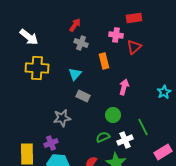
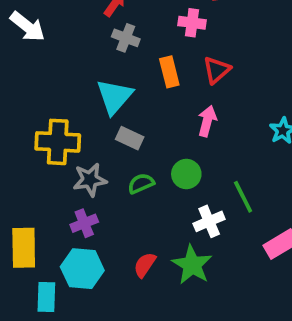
red triangle: (134, 47) -> (217, 70), moved
yellow cross: (37, 68) -> (58, 142), moved
cyan triangle: (75, 74) -> (114, 96), size x1.5
green semicircle: (103, 137) -> (141, 183), moved
purple cross: (51, 143) -> (84, 223), moved

